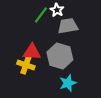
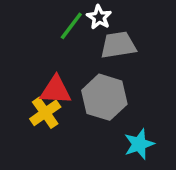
yellow cross: (26, 65) -> (45, 113), turned 36
cyan star: (68, 83) -> (139, 144), moved

